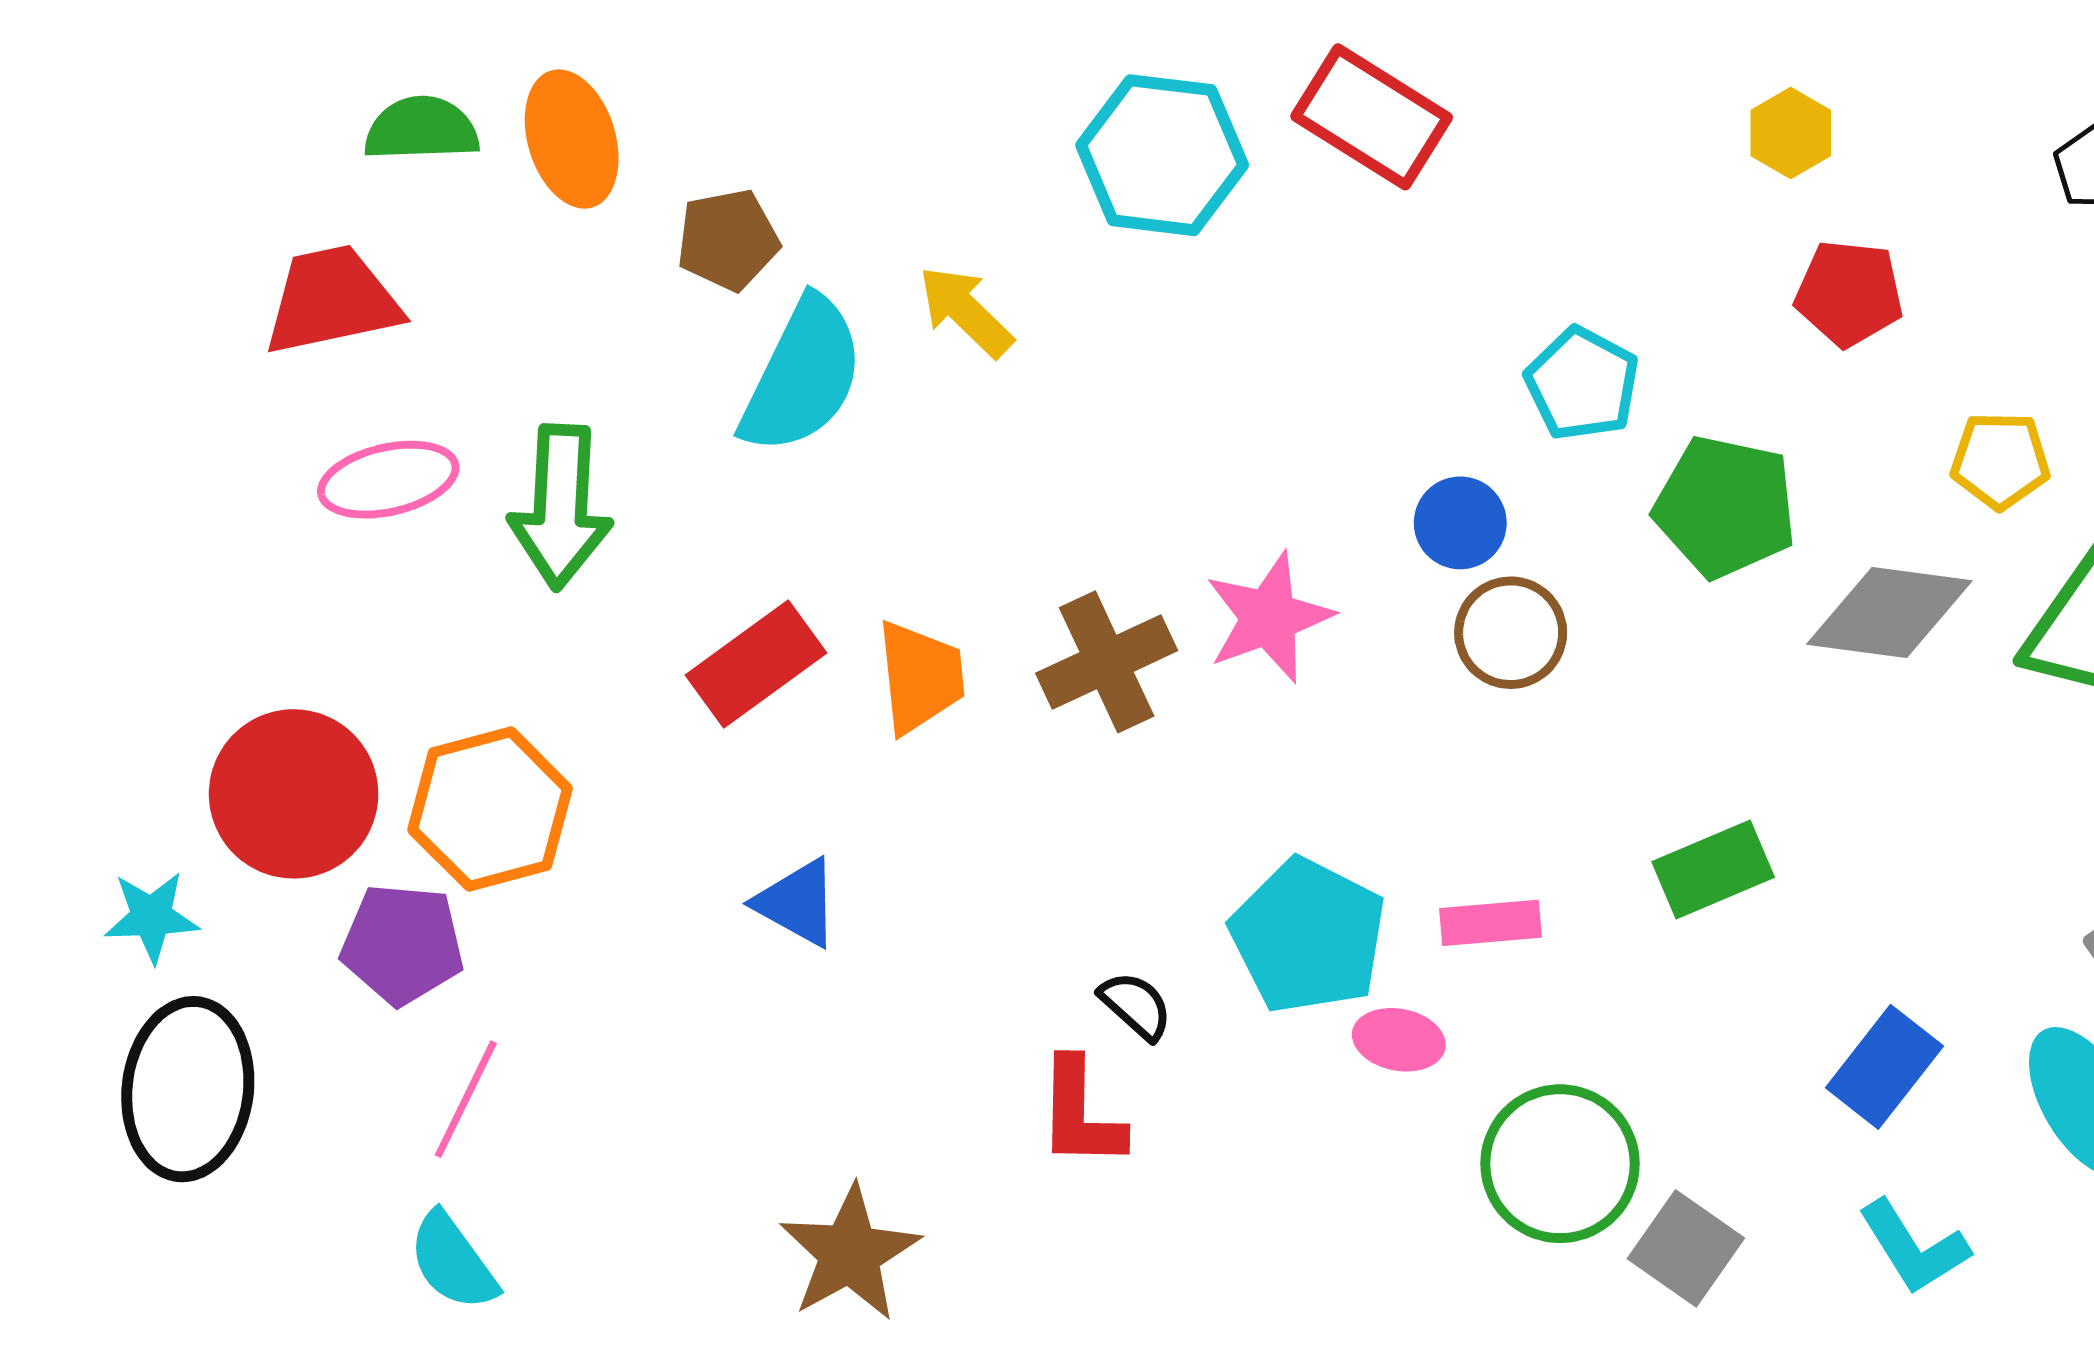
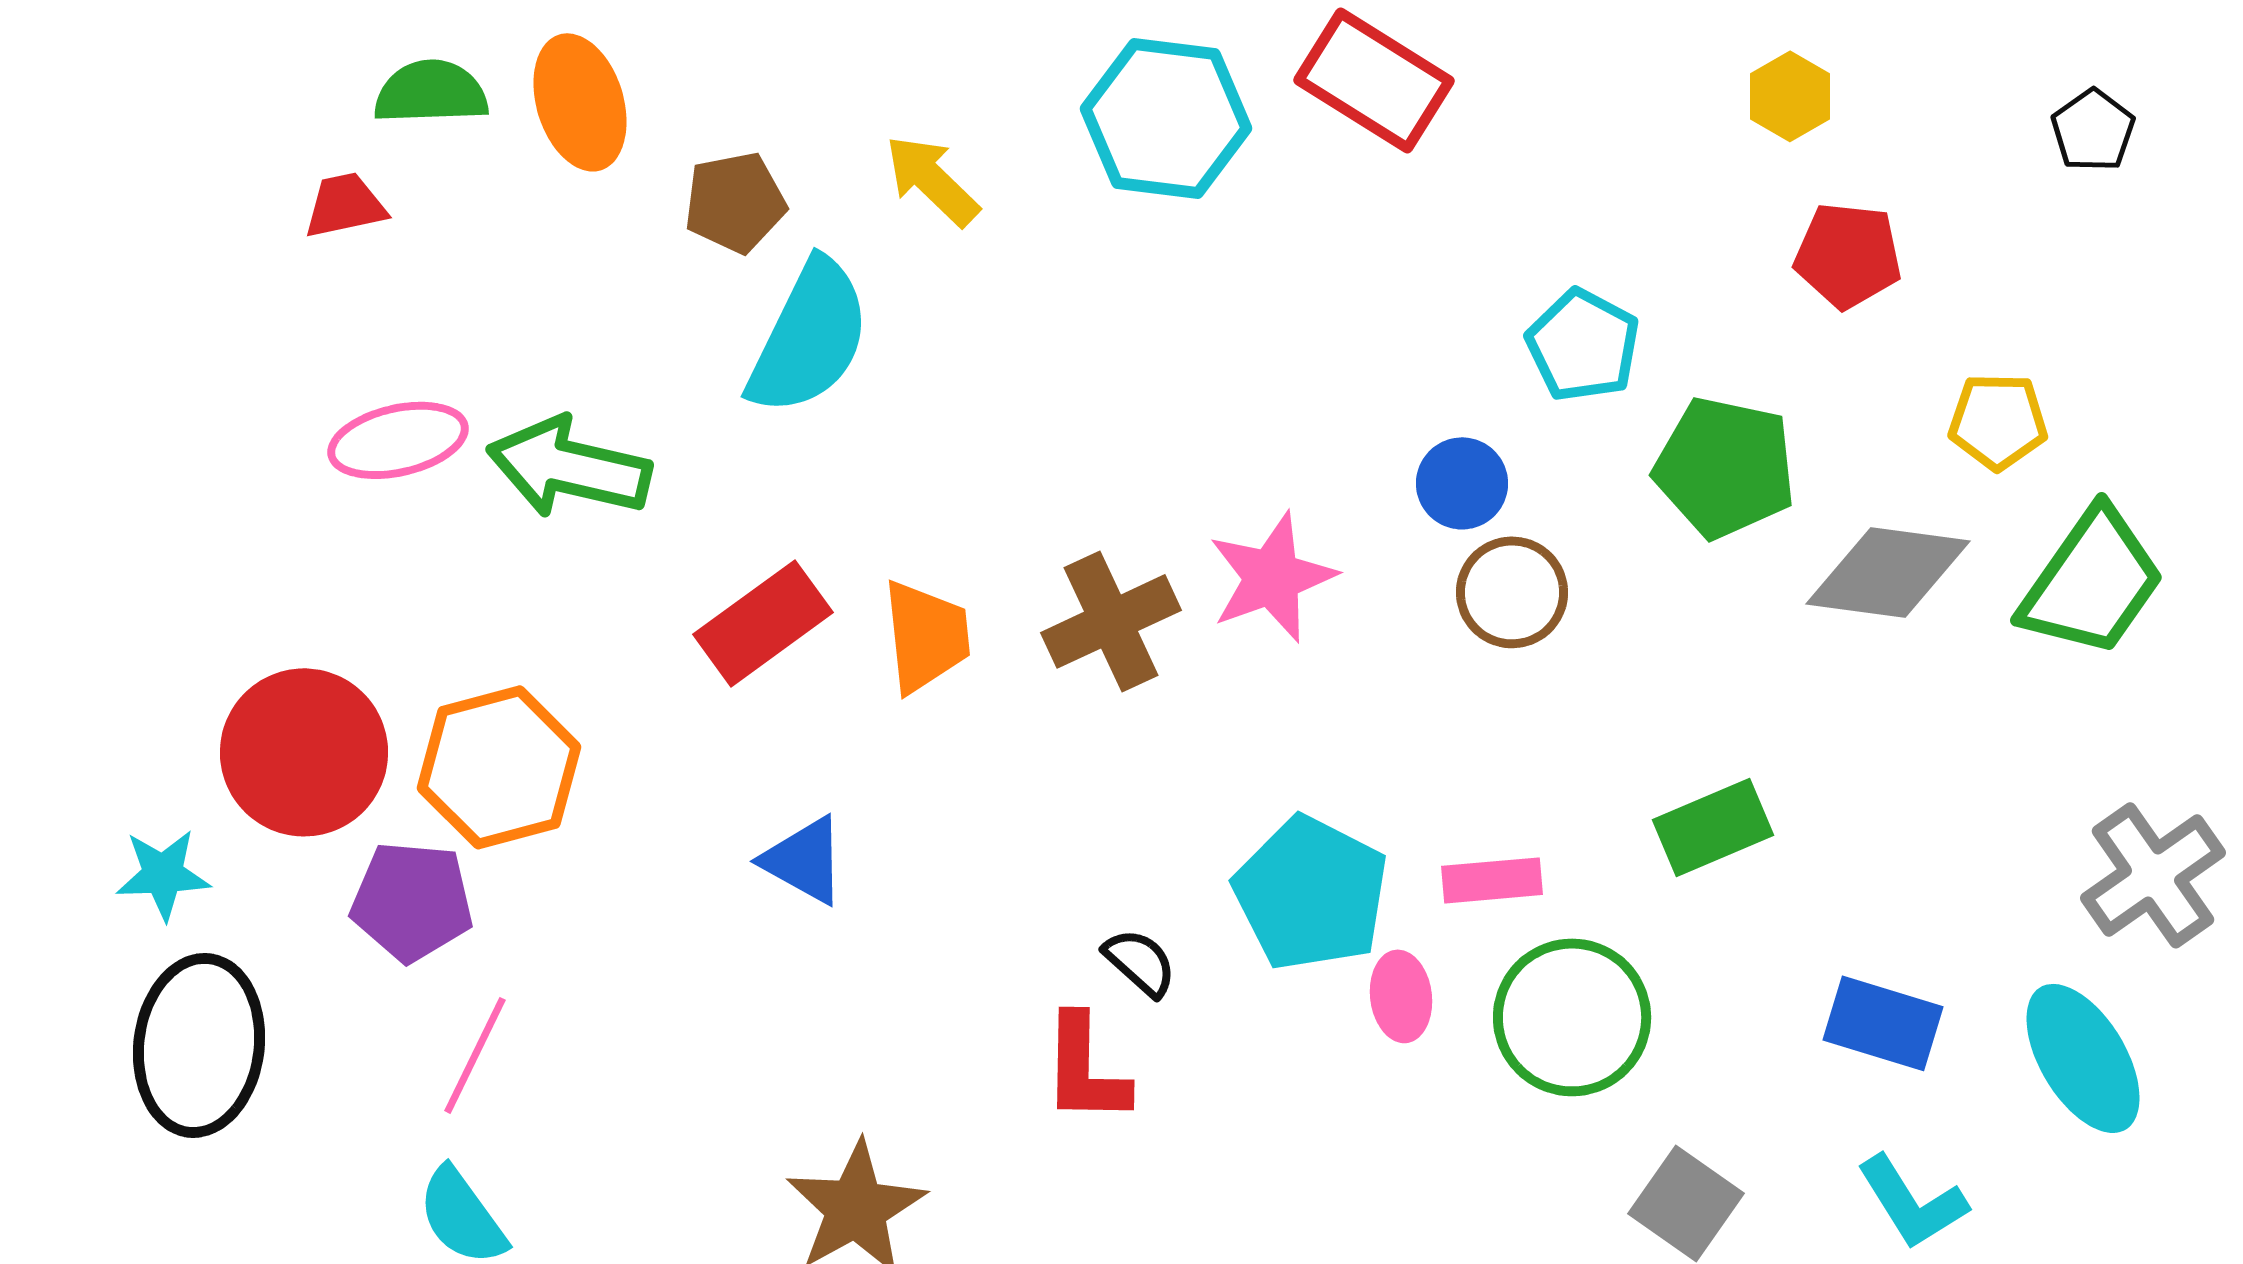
red trapezoid: (332, 300) -> (345, 205), moved, size x0.6
yellow arrow: (966, 311) -> (932, 180), moved
green arrow: (561, 507) -> (569, 467), turned 100
pink ellipse: (1399, 1040) -> (1401, 996), turned 72
blue rectangle: (1884, 1067) -> (1883, 1023), turned 69
green circle: (1560, 1164) -> (1572, 1017), moved

